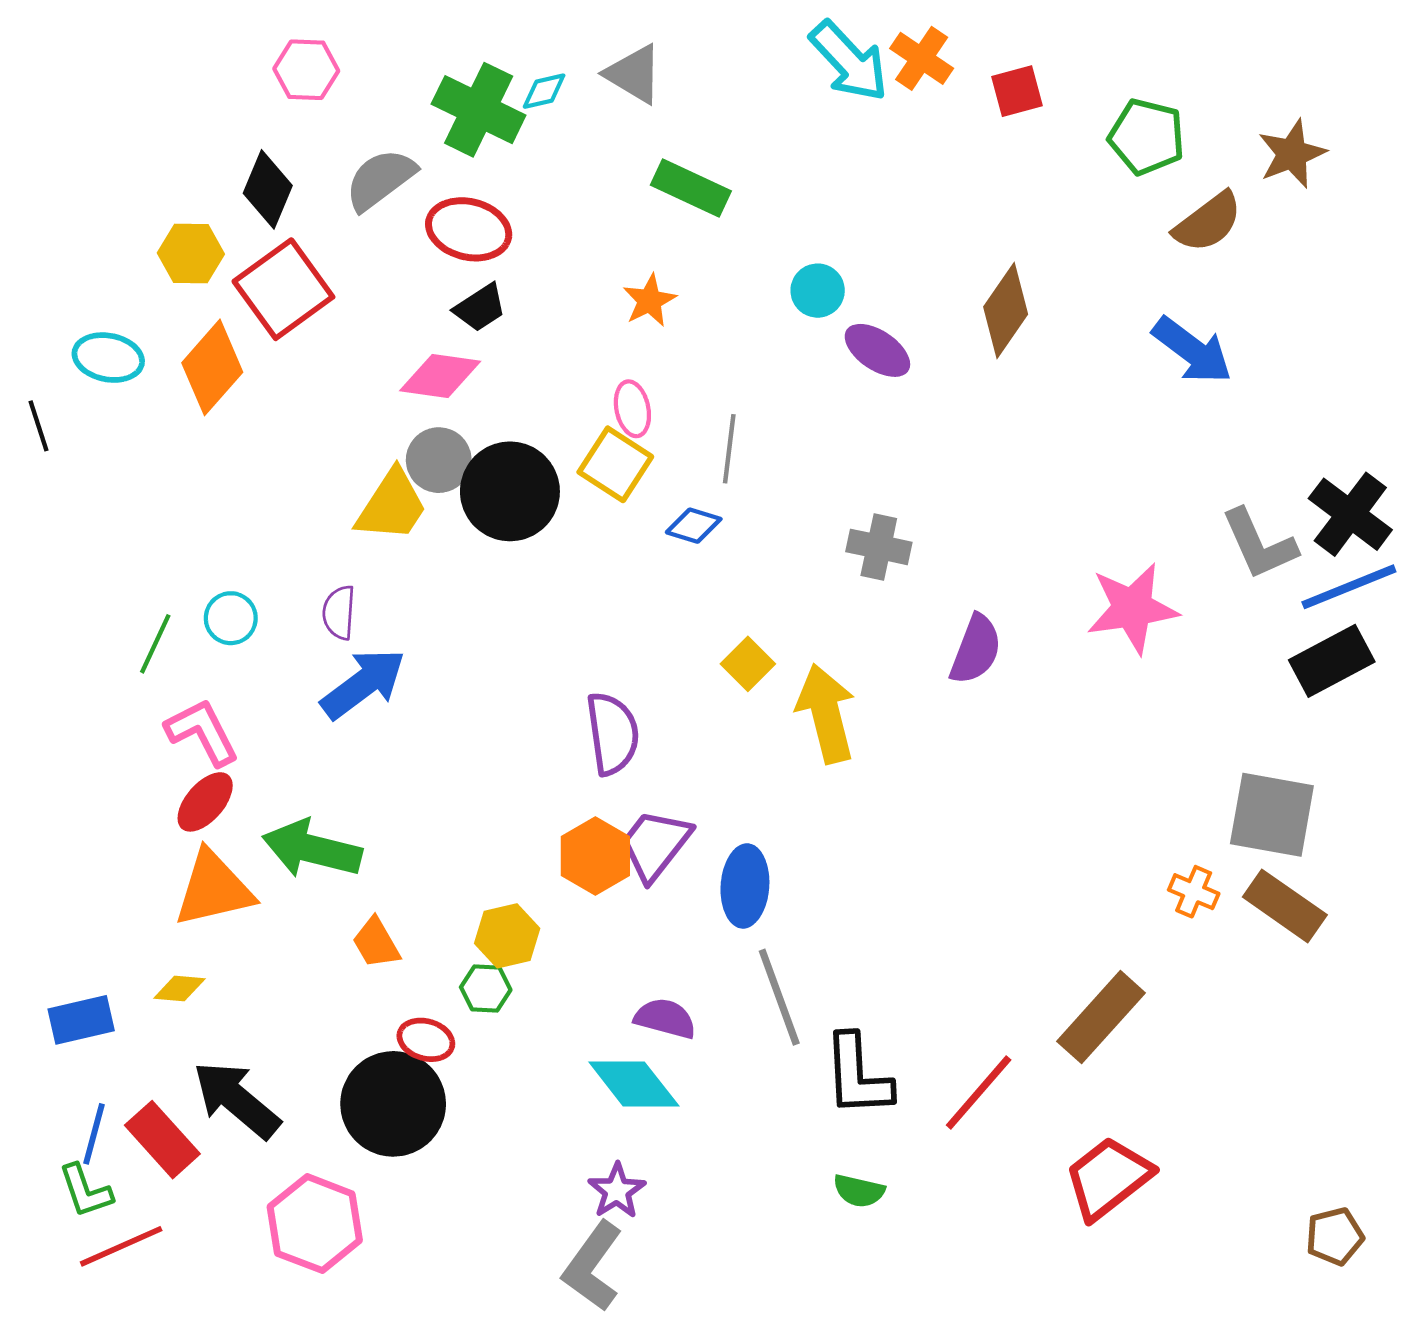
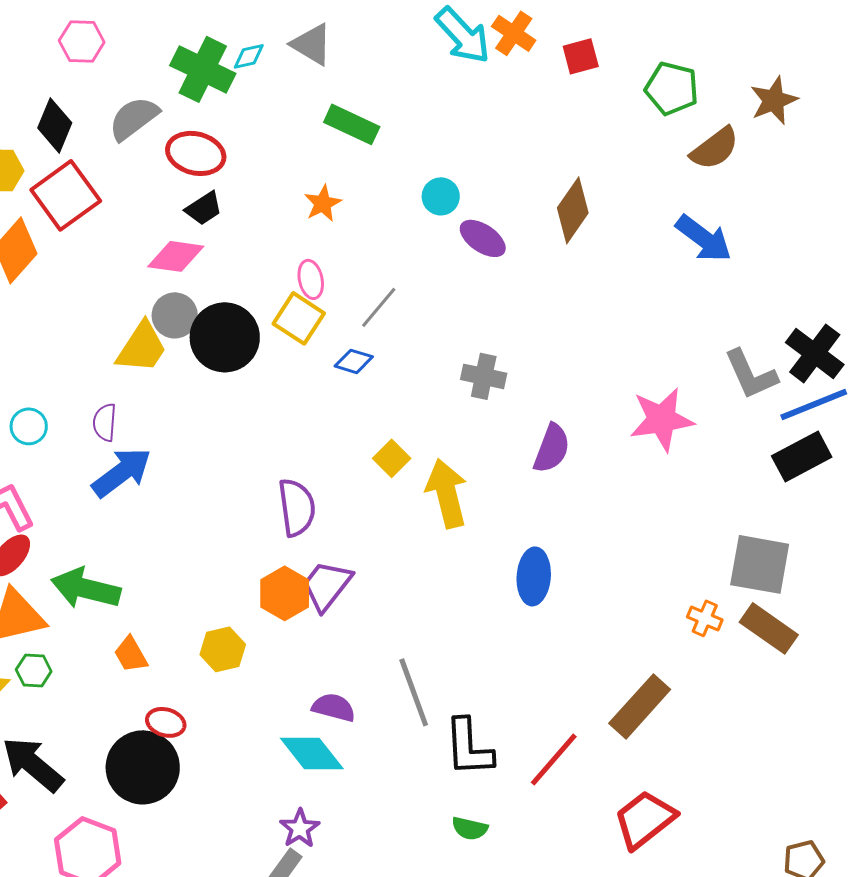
gray line: (729, 449) -> (379, 307), turned 33
blue ellipse: (745, 886) -> (534, 576), moved
green hexagon: (486, 989) -> (34, 670), moved

